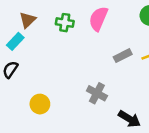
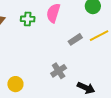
gray cross: (97, 93) -> (59, 71), turned 35

